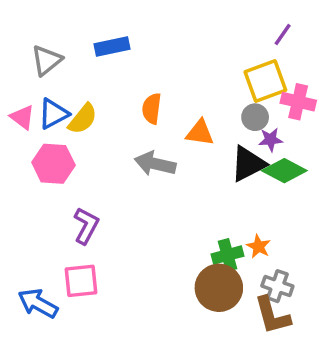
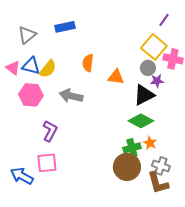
yellow square: (265, 81) -> (154, 47), turned -30
blue triangle: (53, 114) -> (31, 66), turned 42
gray arrow: (155, 164) -> (71, 96), moved
green diamond: (284, 171) -> (141, 121), moved

